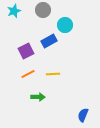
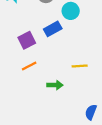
yellow line: (53, 74) -> (80, 66), moved
green arrow: (38, 97) -> (55, 85), moved

